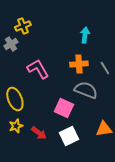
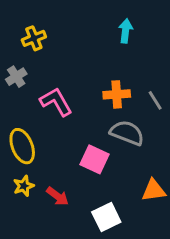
cyan arrow: (85, 35) -> (126, 31), moved
gray cross: (11, 44) -> (16, 77), moved
white square: (69, 136) -> (106, 217), moved

